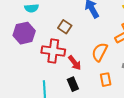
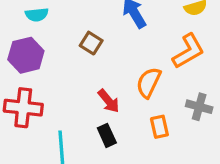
red cross: (53, 51) -> (23, 108), moved

